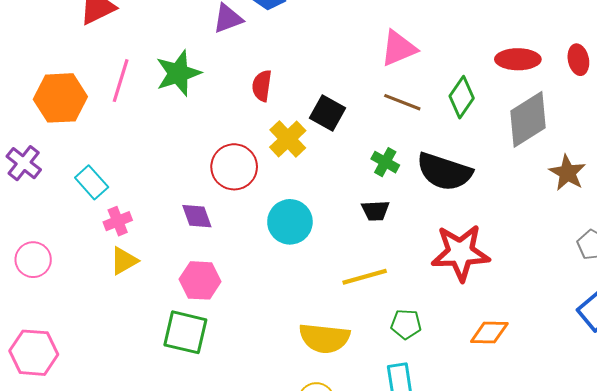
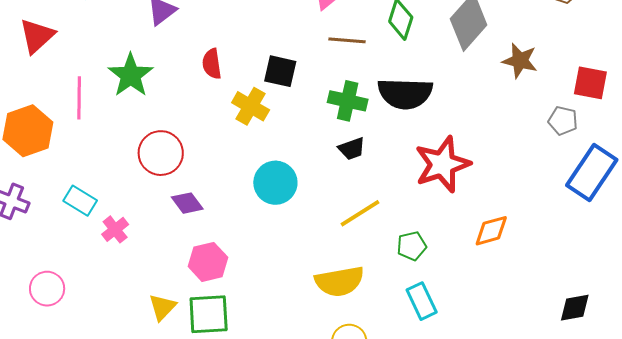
green cross: (385, 162) -> (348, 101), size x1.4
red circle: (234, 167) -> (161, 153), moved
yellow triangle: (124, 261) -> (162, 307), moved

